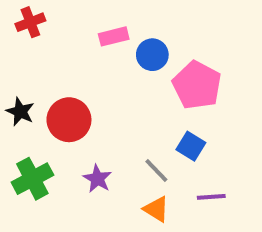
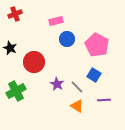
blue circle: (152, 55) -> (67, 39), moved
black star: (20, 112) -> (10, 48), moved
purple star: (97, 179) -> (57, 84), moved

